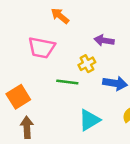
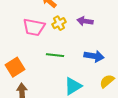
yellow cross: (87, 64) -> (59, 23), moved

